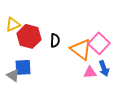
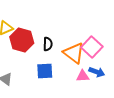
blue square: (23, 67) -> (45, 71), moved
blue arrow: (104, 68) -> (97, 72), turned -49

